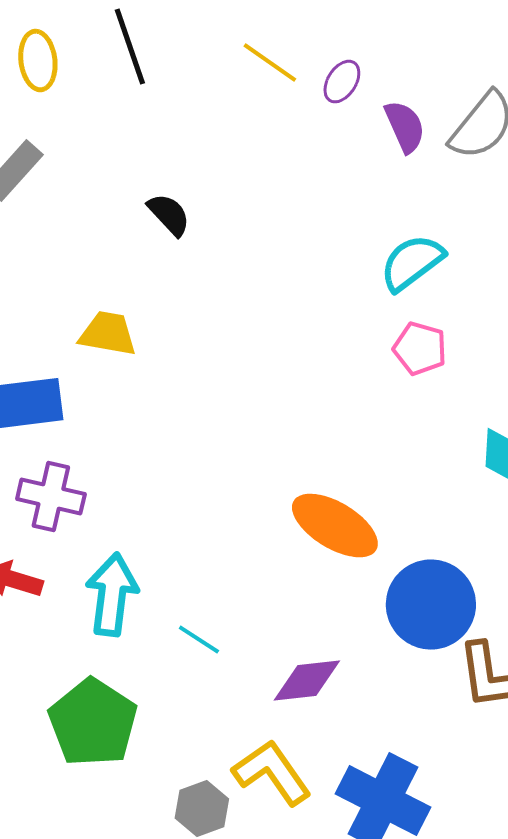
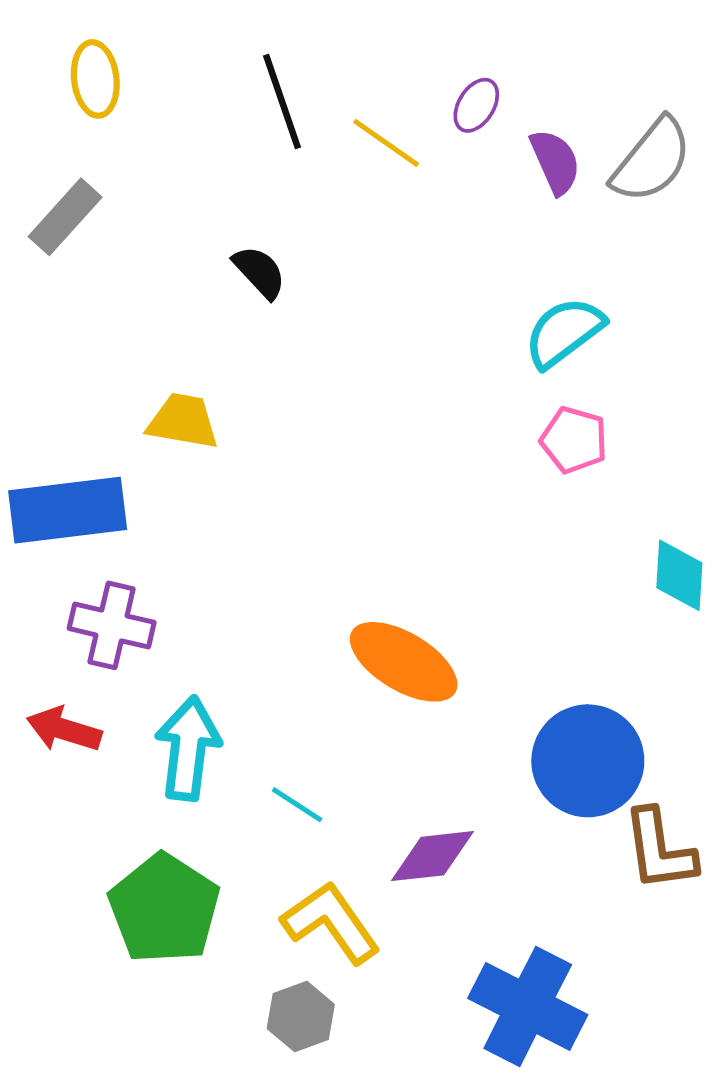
black line: (130, 47) -> (282, 102), moved
yellow line: (270, 63) -> (386, 143), moved
orange ellipse: (335, 526) -> (404, 662), moved
yellow L-shape: (272, 773) -> (331, 923), moved

